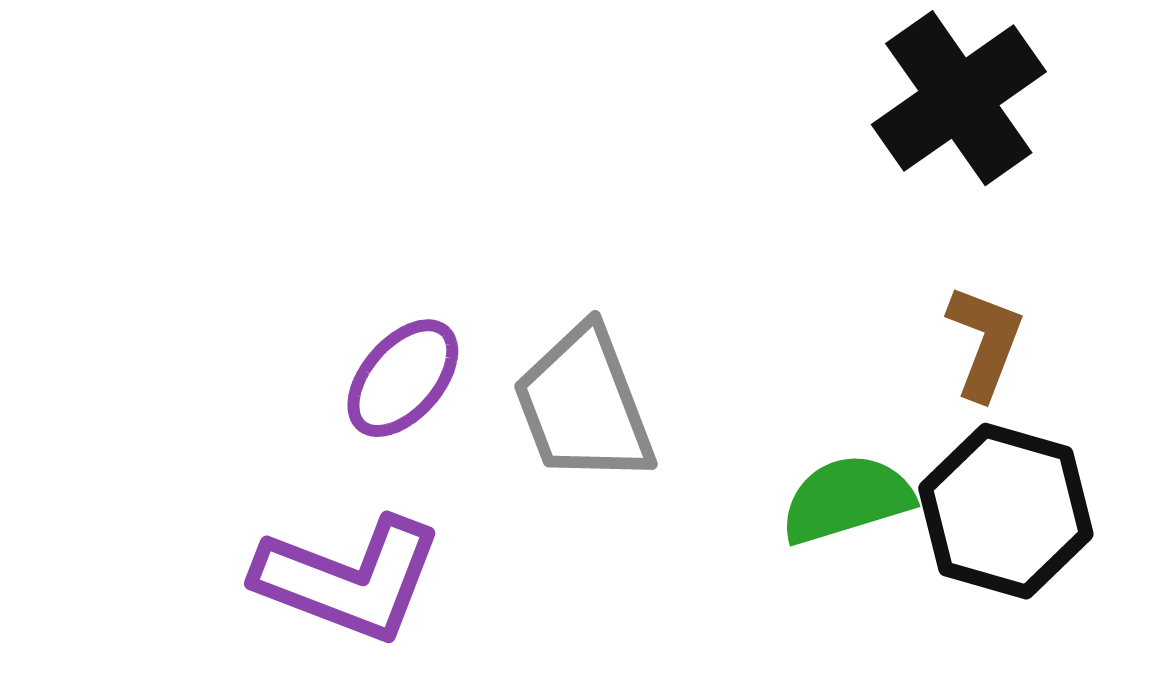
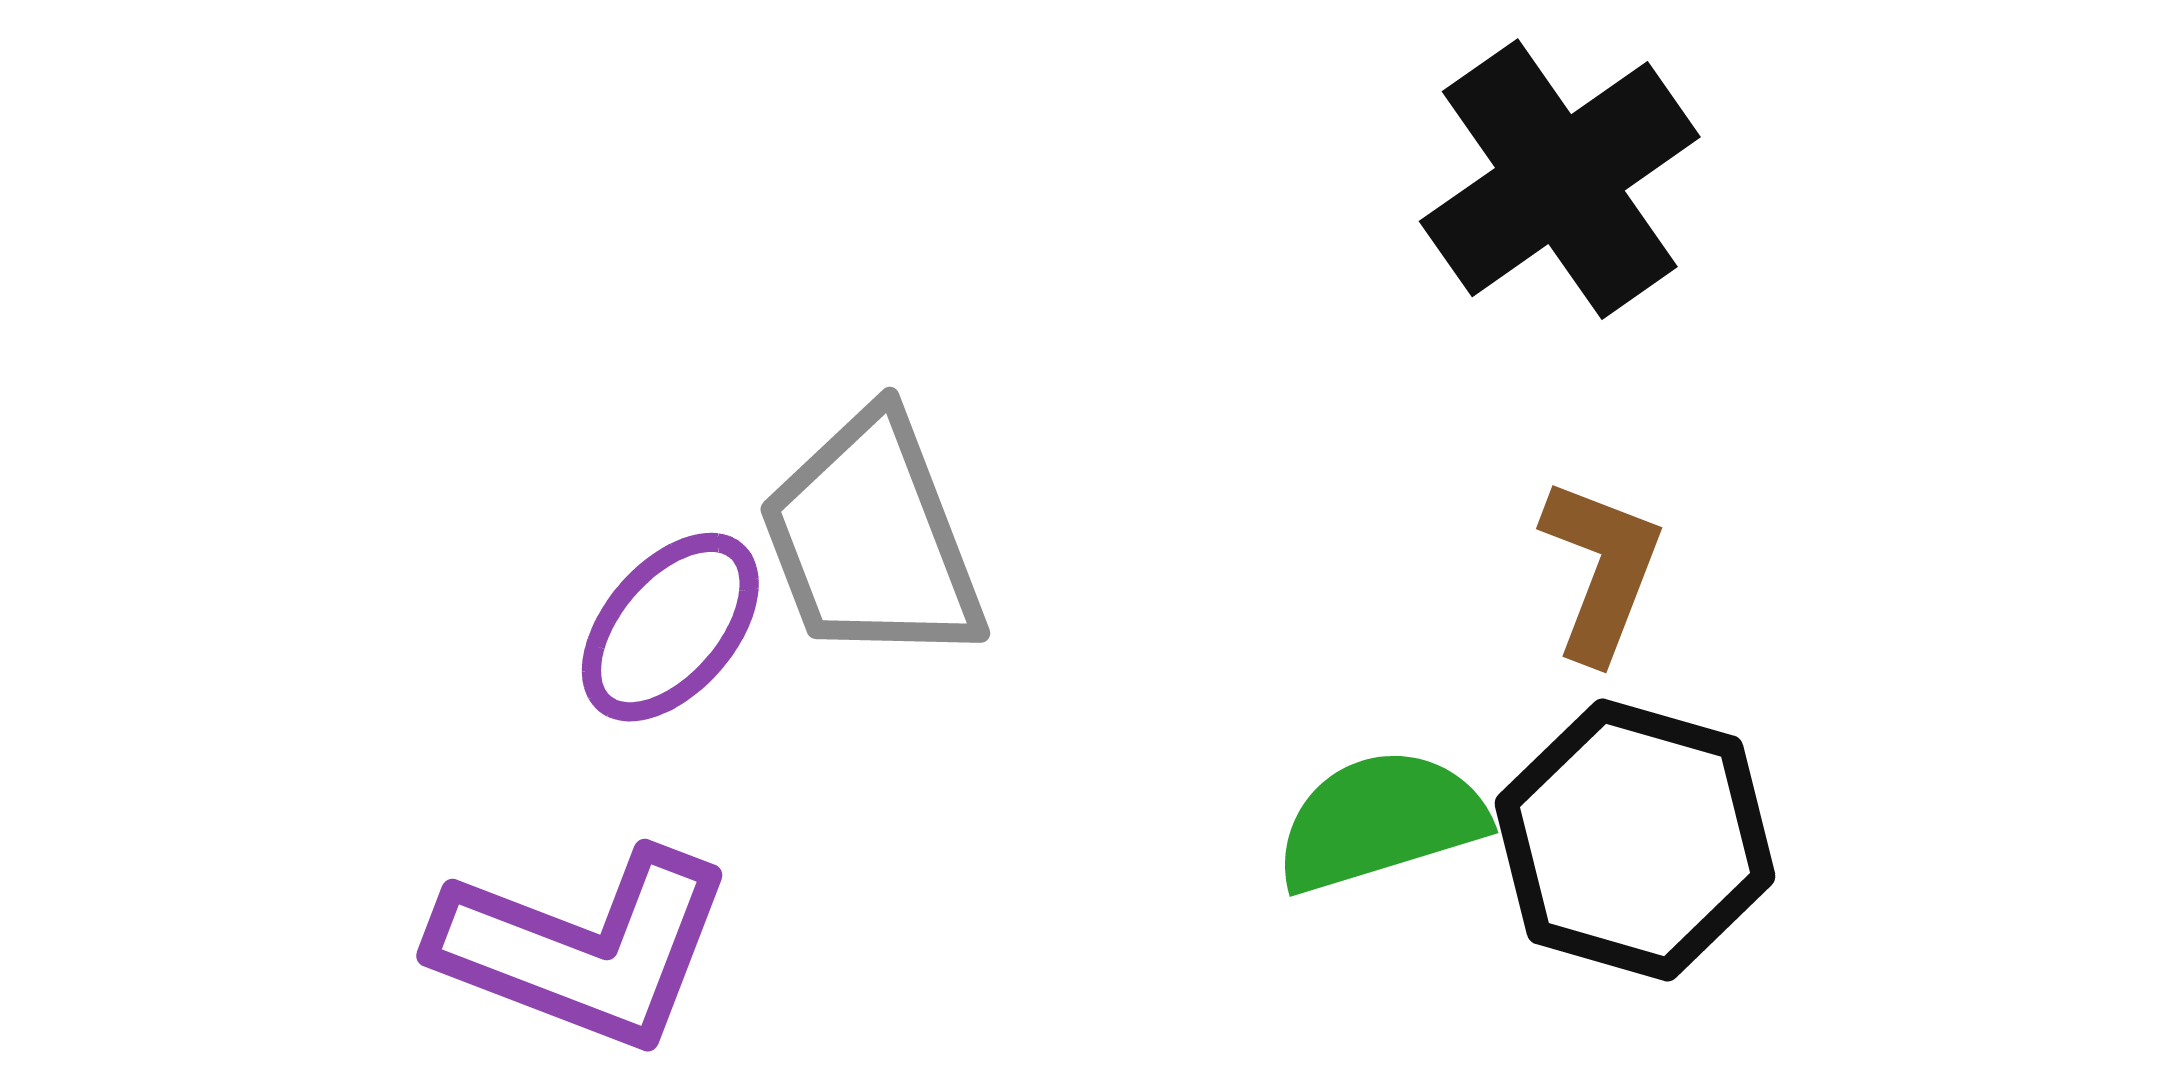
gray trapezoid: (584, 405) -> (872, 539), moved

